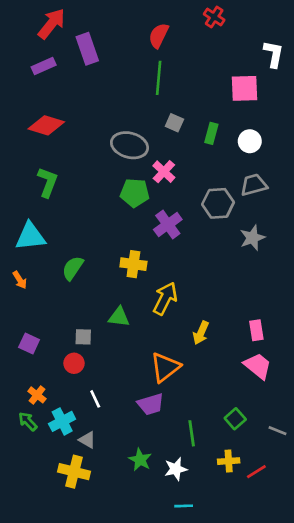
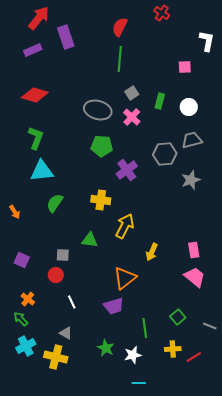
pink square: (244, 88) -> (185, 67), size x0.6
gray square: (174, 123) -> (132, 93), turned 32
pink cross: (164, 172) -> (132, 117), moved
cyan triangle: (30, 236) -> (42, 171), moved
cyan cross: (62, 421) -> (26, 346), moved

